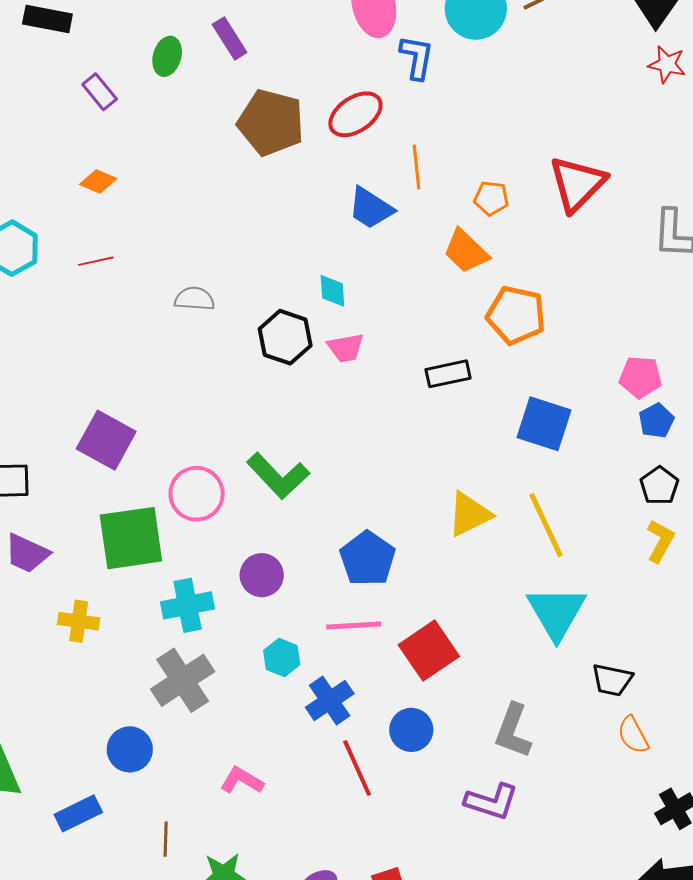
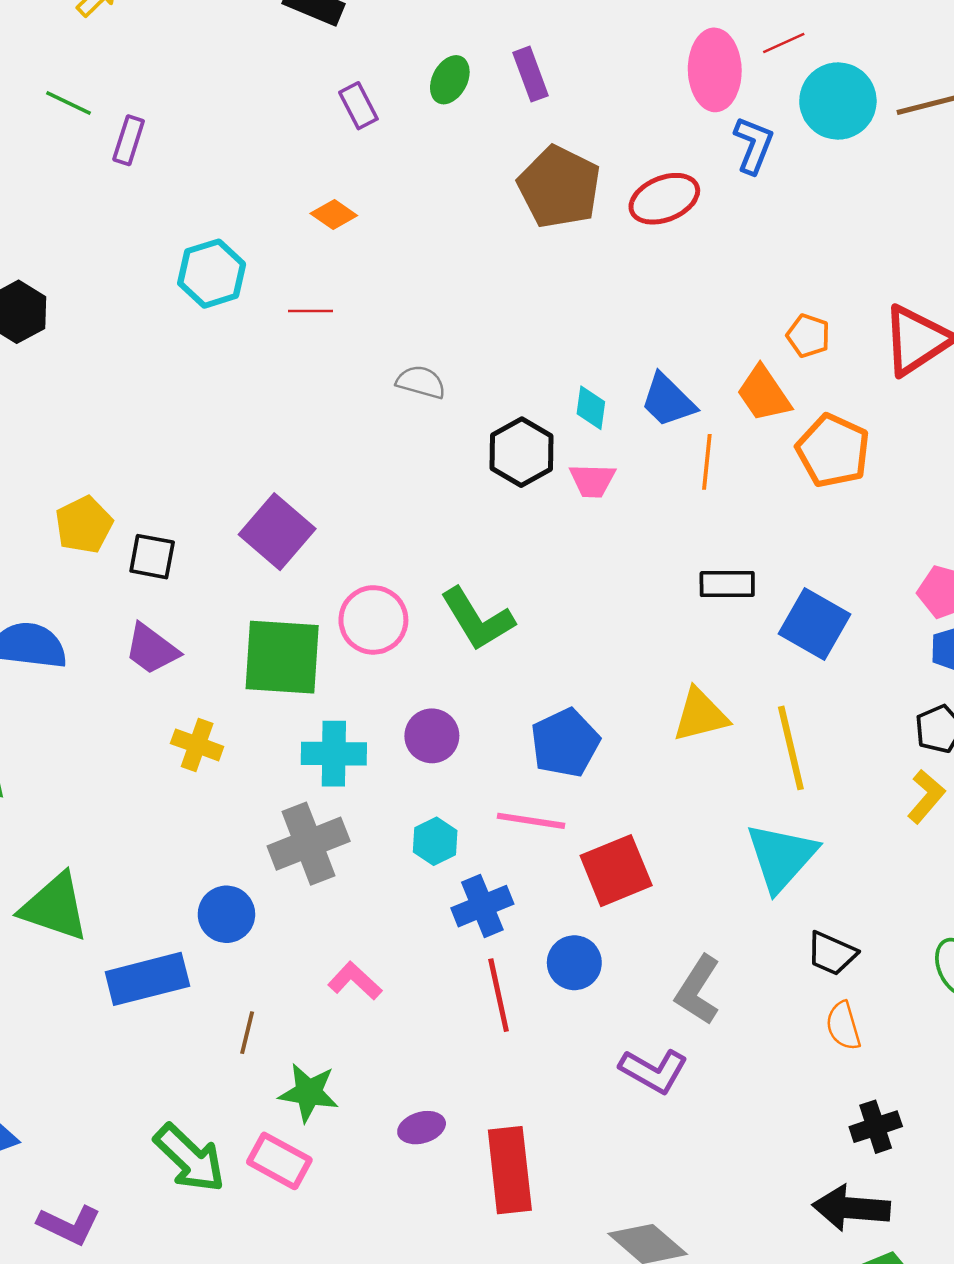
orange line: (417, 167) -> (707, 462), moved
blue trapezoid: (371, 208) -> (668, 400), moved
orange pentagon: (516, 315) -> (833, 451), moved
black rectangle: (448, 374) -> (727, 584), moved
blue rectangle: (78, 813) -> (147, 979), size x1.4

